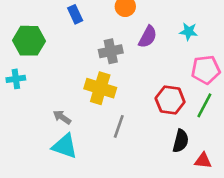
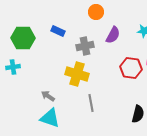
blue rectangle: (75, 14) -> (58, 31), moved, turned -40
red hexagon: (170, 100) -> (131, 68), moved
gray line: (119, 126) -> (91, 103), turned -30

